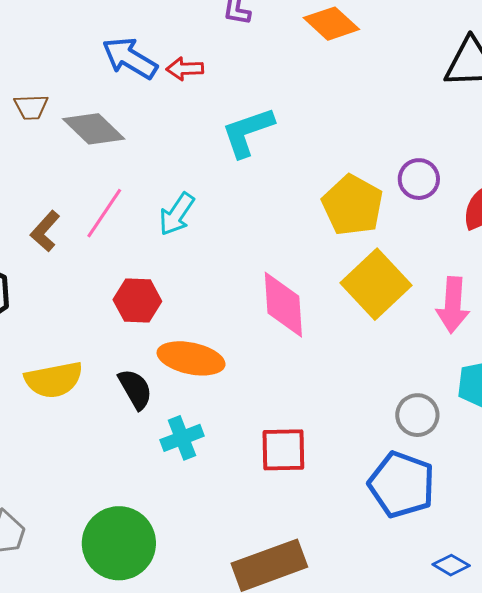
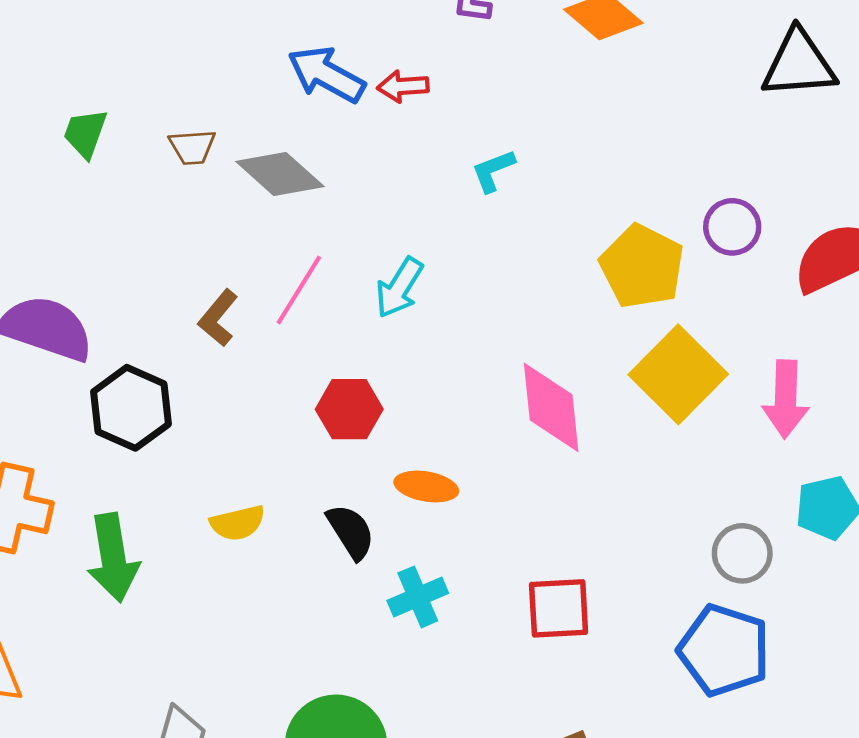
cyan L-shape: (248, 132) -> (493, 171), size x0.6
orange ellipse: (191, 358) -> (426, 486), size x0.7
yellow semicircle: (54, 380) -> (238, 523), size x0.7

